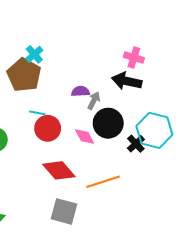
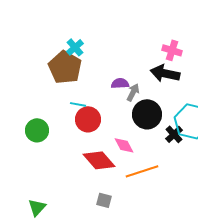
pink diamond: (85, 137) -> (124, 145), moved
gray square: (64, 211) -> (104, 200), size x0.6

